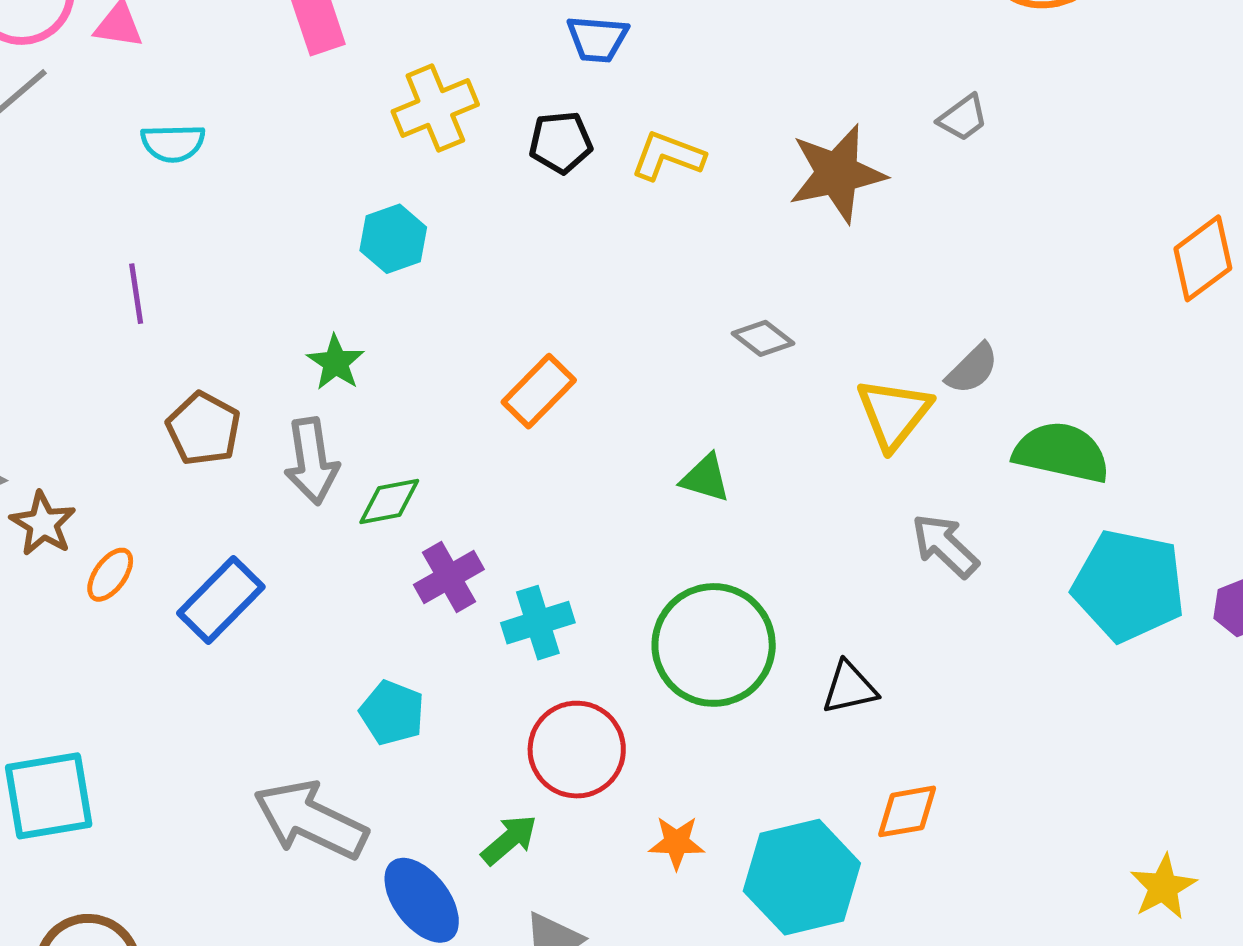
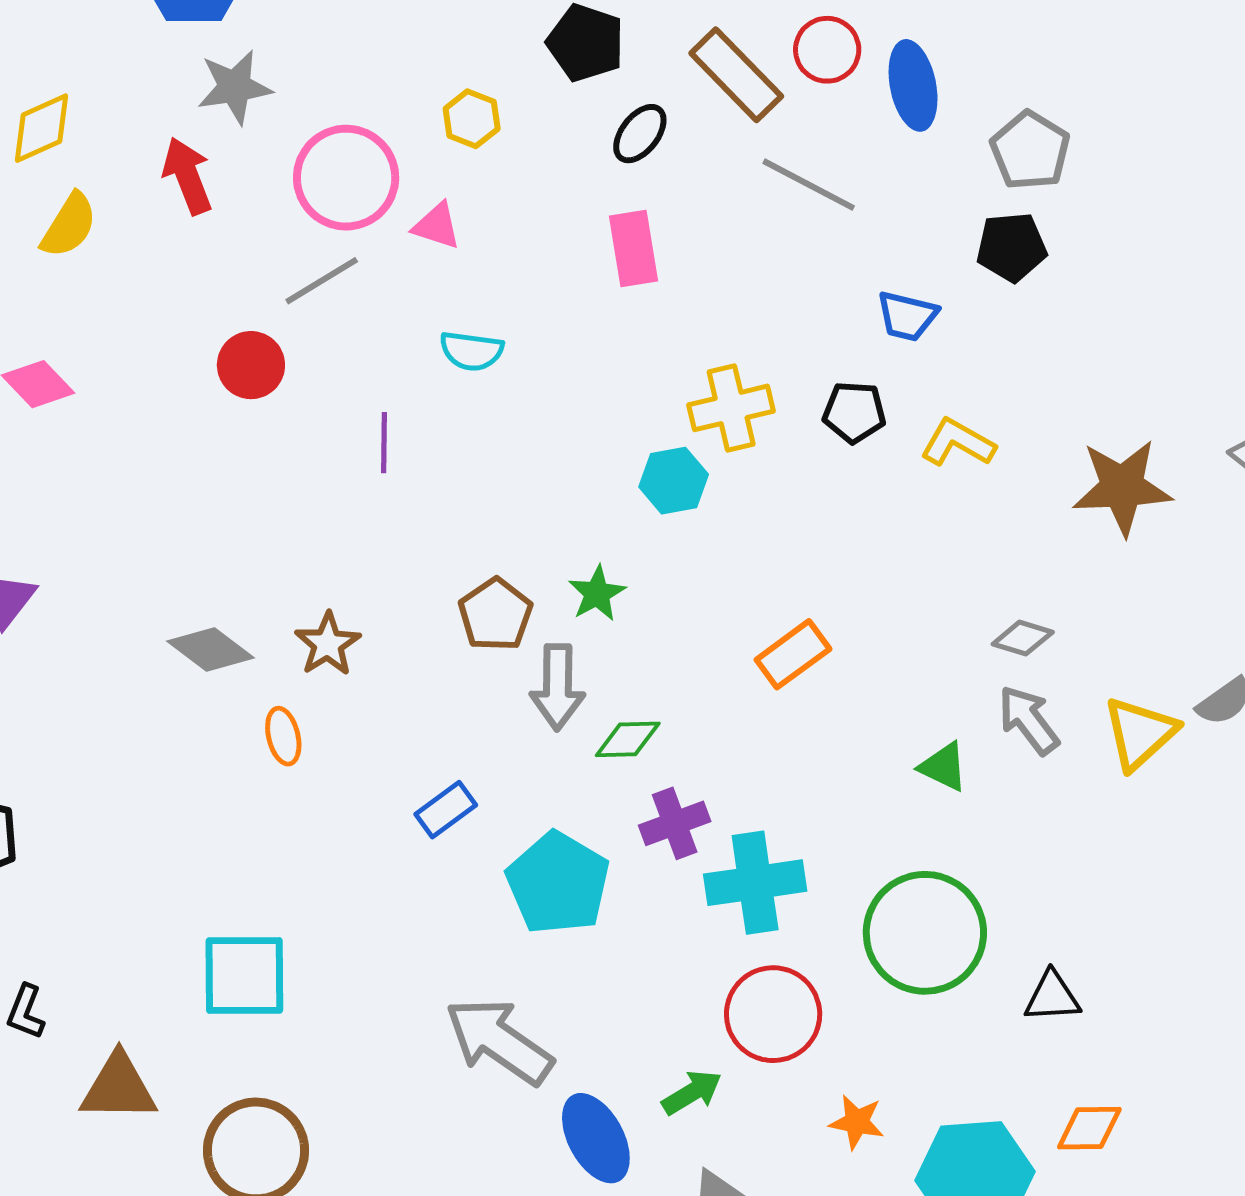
yellow cross: (435, 108) -> (731, 408), moved
purple line: (136, 294) -> (384, 443), moved
gray diamond: (763, 338) -> (1023, 638), turned -30
brown pentagon: (203, 429) -> (495, 615), moved
brown star: (43, 524) -> (328, 644), moved
gray arrow: (945, 546) -> (1029, 720), moved
orange ellipse: (110, 575) -> (283, 736), moved, turned -58
blue rectangle: (221, 600) -> (446, 810), size x0.7
cyan cross: (538, 623) -> (755, 883), size x1.4
cyan pentagon: (392, 713) -> (558, 883), moved, size x1.6

